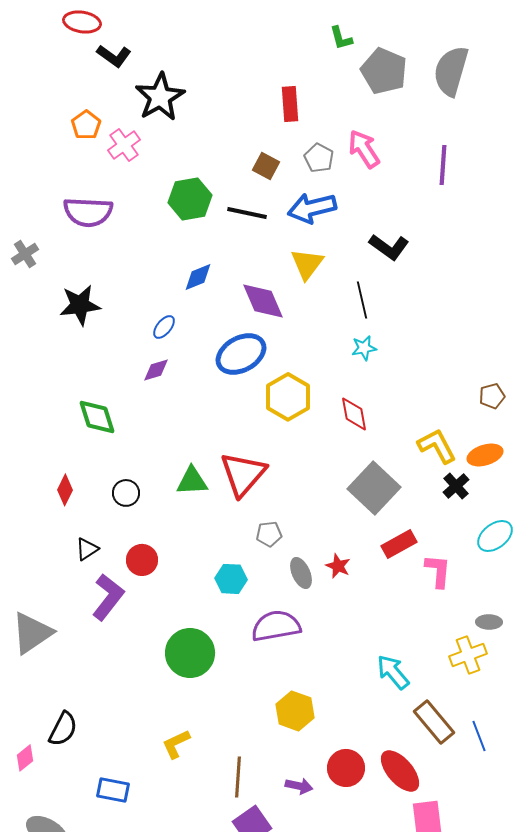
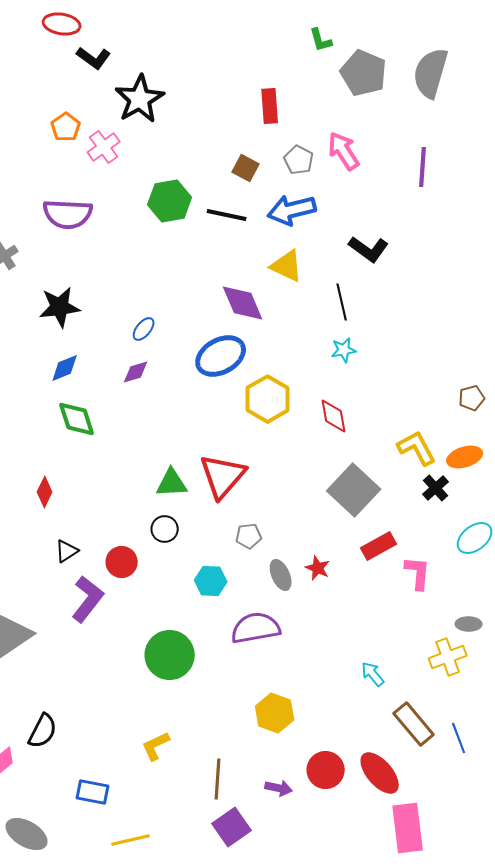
yellow triangle: (307, 264) -> (287, 266), turned -42
blue diamond: (198, 277) -> (65, 368), moved
black circle: (126, 493) -> (165, 529), moved
cyan arrow: (393, 672) -> (373, 674), size x0.7

